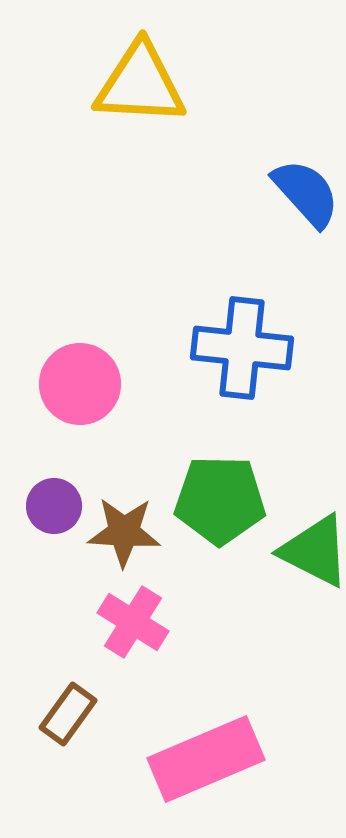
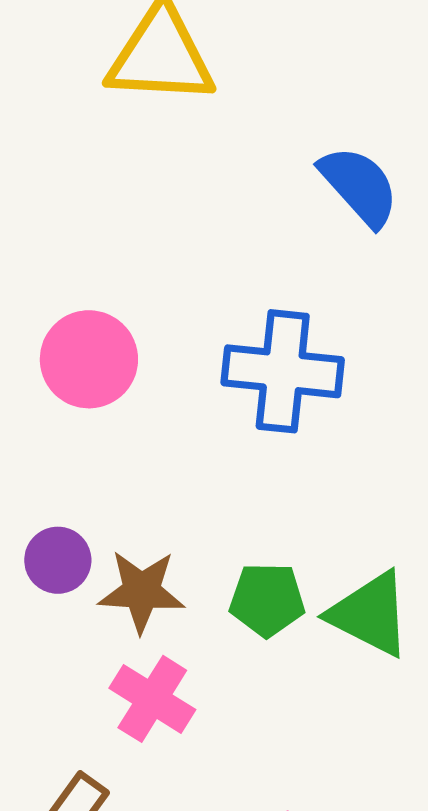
pink circle: (80, 384) -> (89, 359), moved
green pentagon: (220, 500) -> (267, 600), moved, size x0.7

